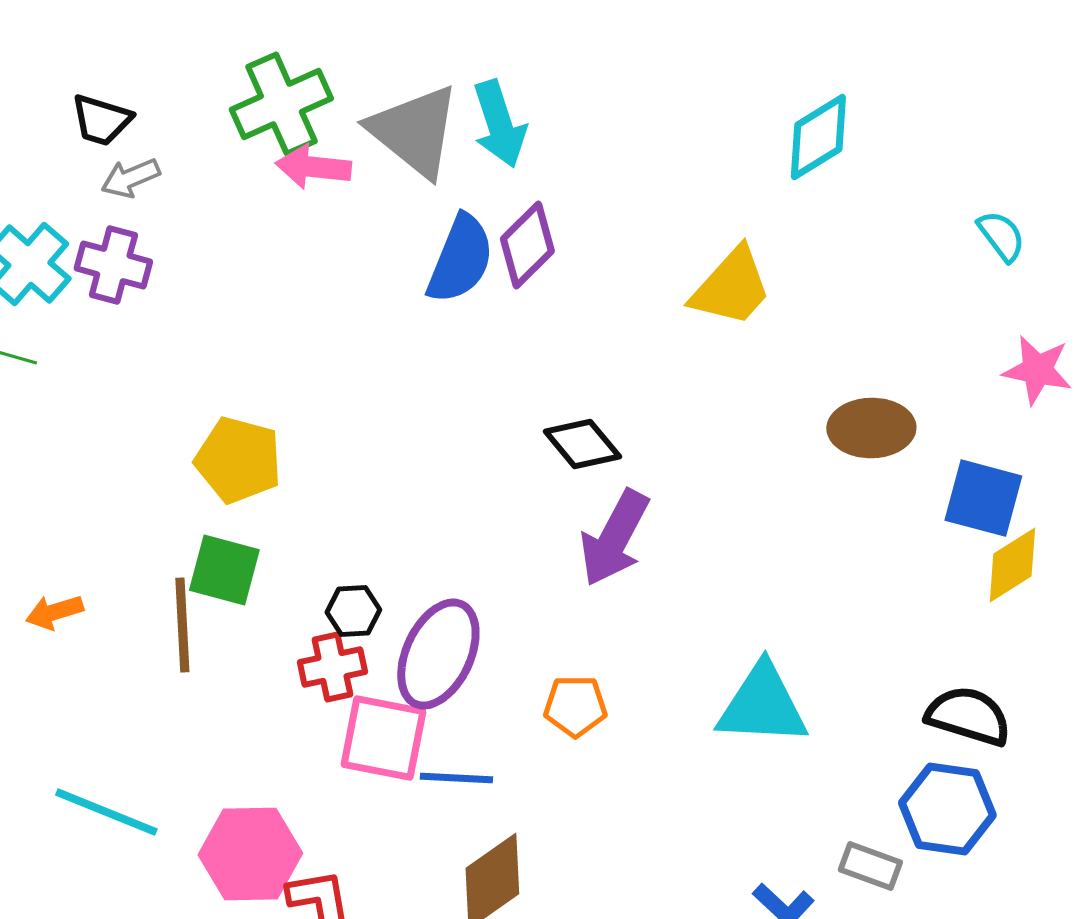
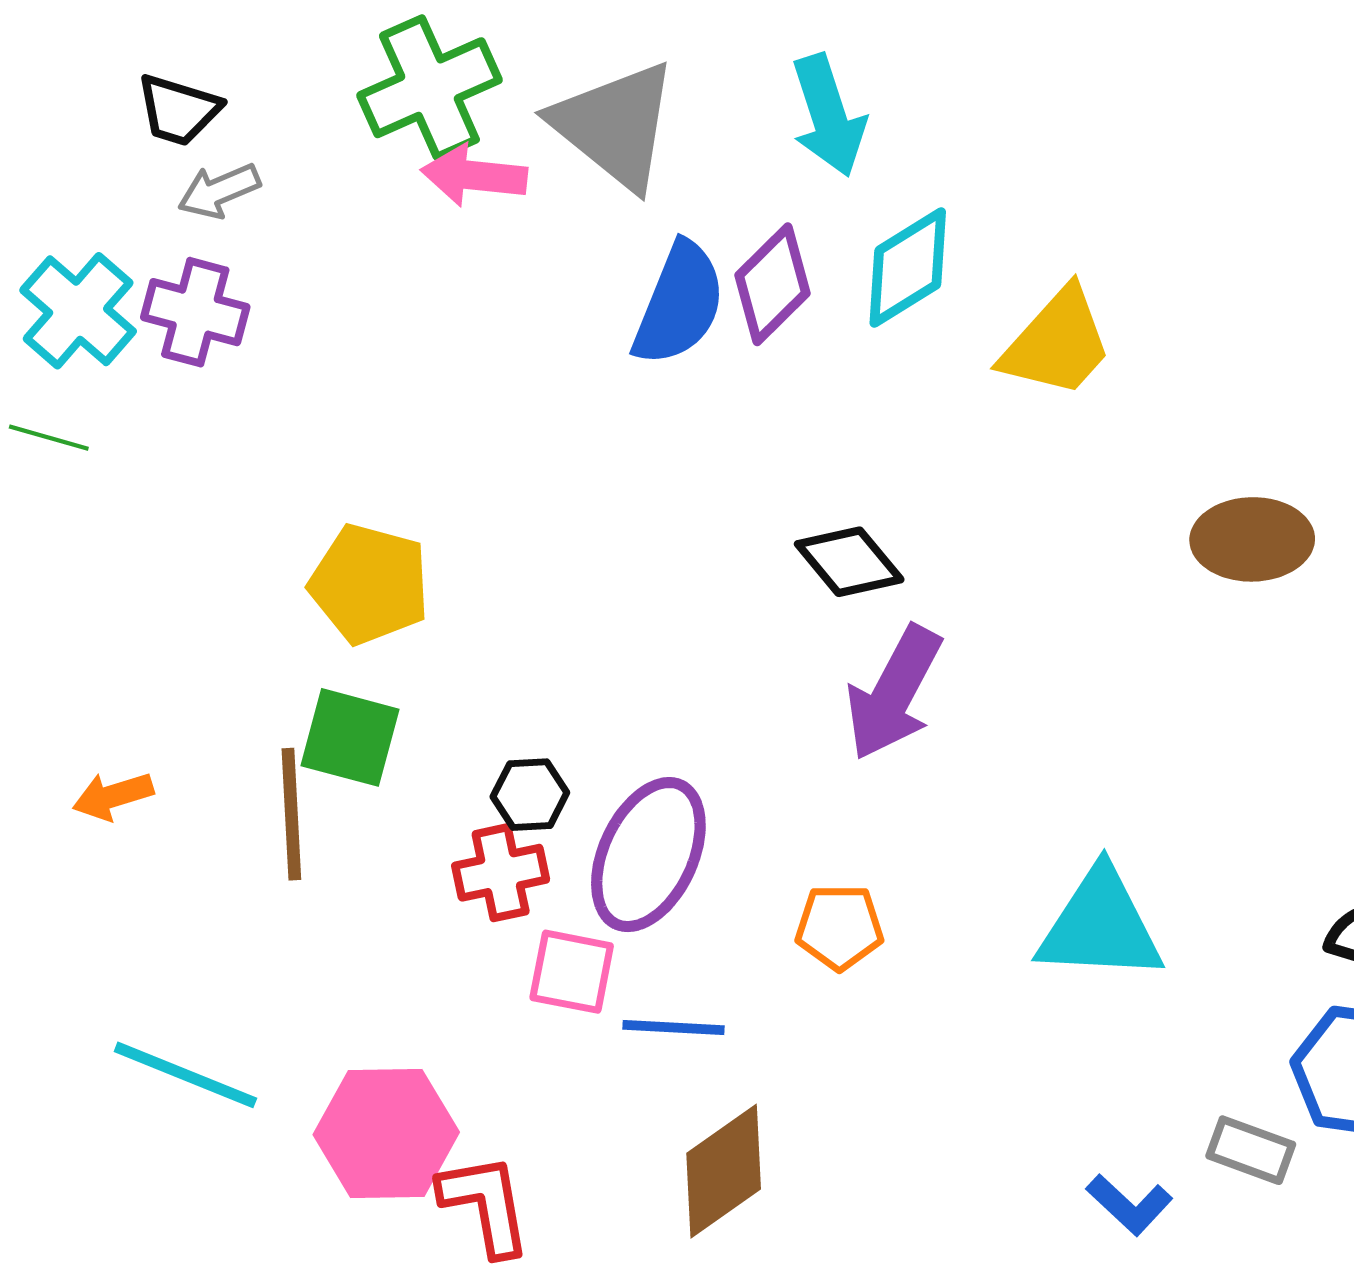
cyan arrow: (499, 124) -> (828, 116), moved
cyan diamond: (818, 137) -> (908, 268), moved
pink square: (383, 738) -> (572, 972), size x0.7

